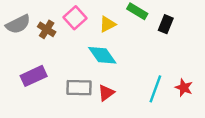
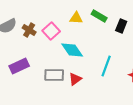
pink square: (75, 18) -> (51, 31), moved
yellow triangle: (107, 24) -> (76, 18), moved, turned 32
cyan line: (155, 89) -> (106, 66), moved

